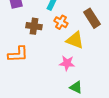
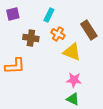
pink star: (67, 63) -> (74, 80), moved

